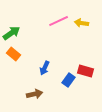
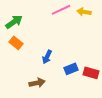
red rectangle: (86, 71) -> (91, 73), moved
blue rectangle: (69, 80) -> (71, 69), turned 32

